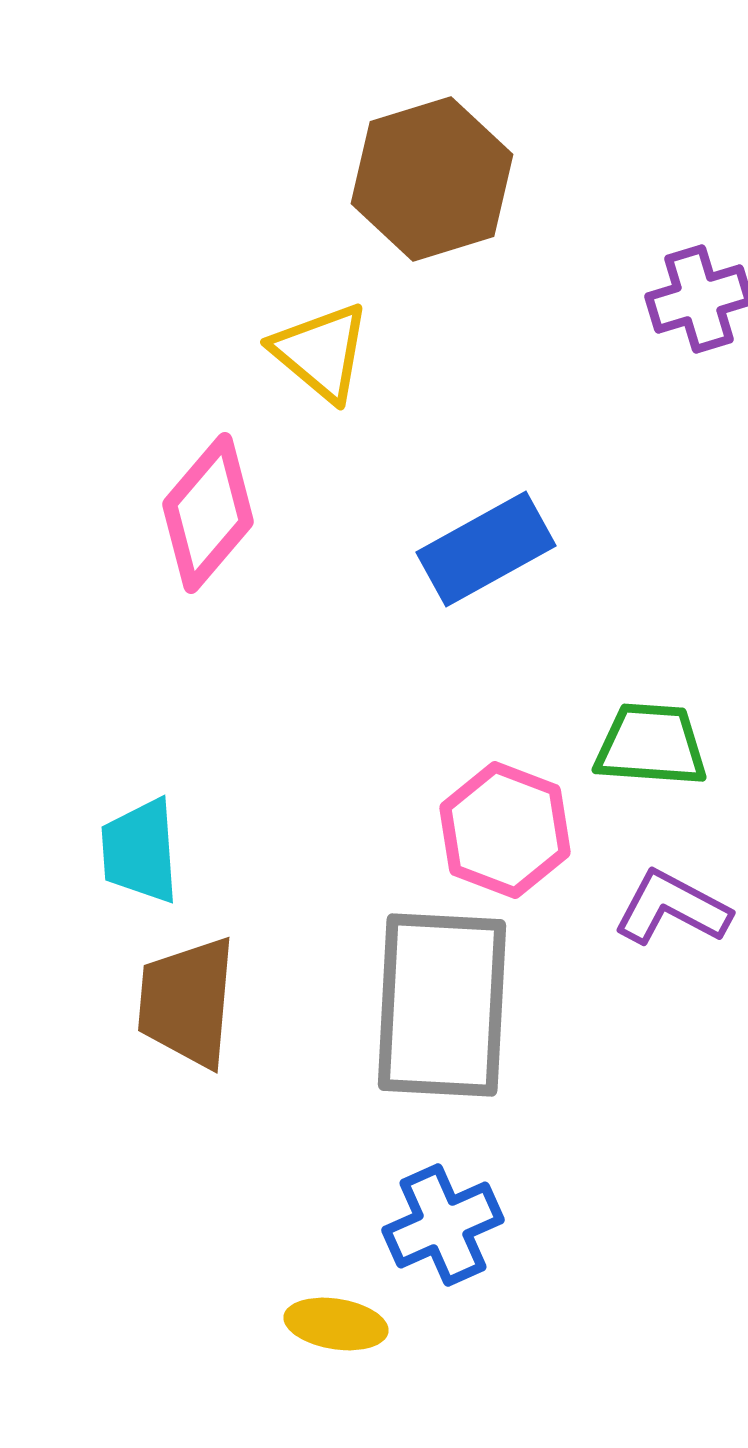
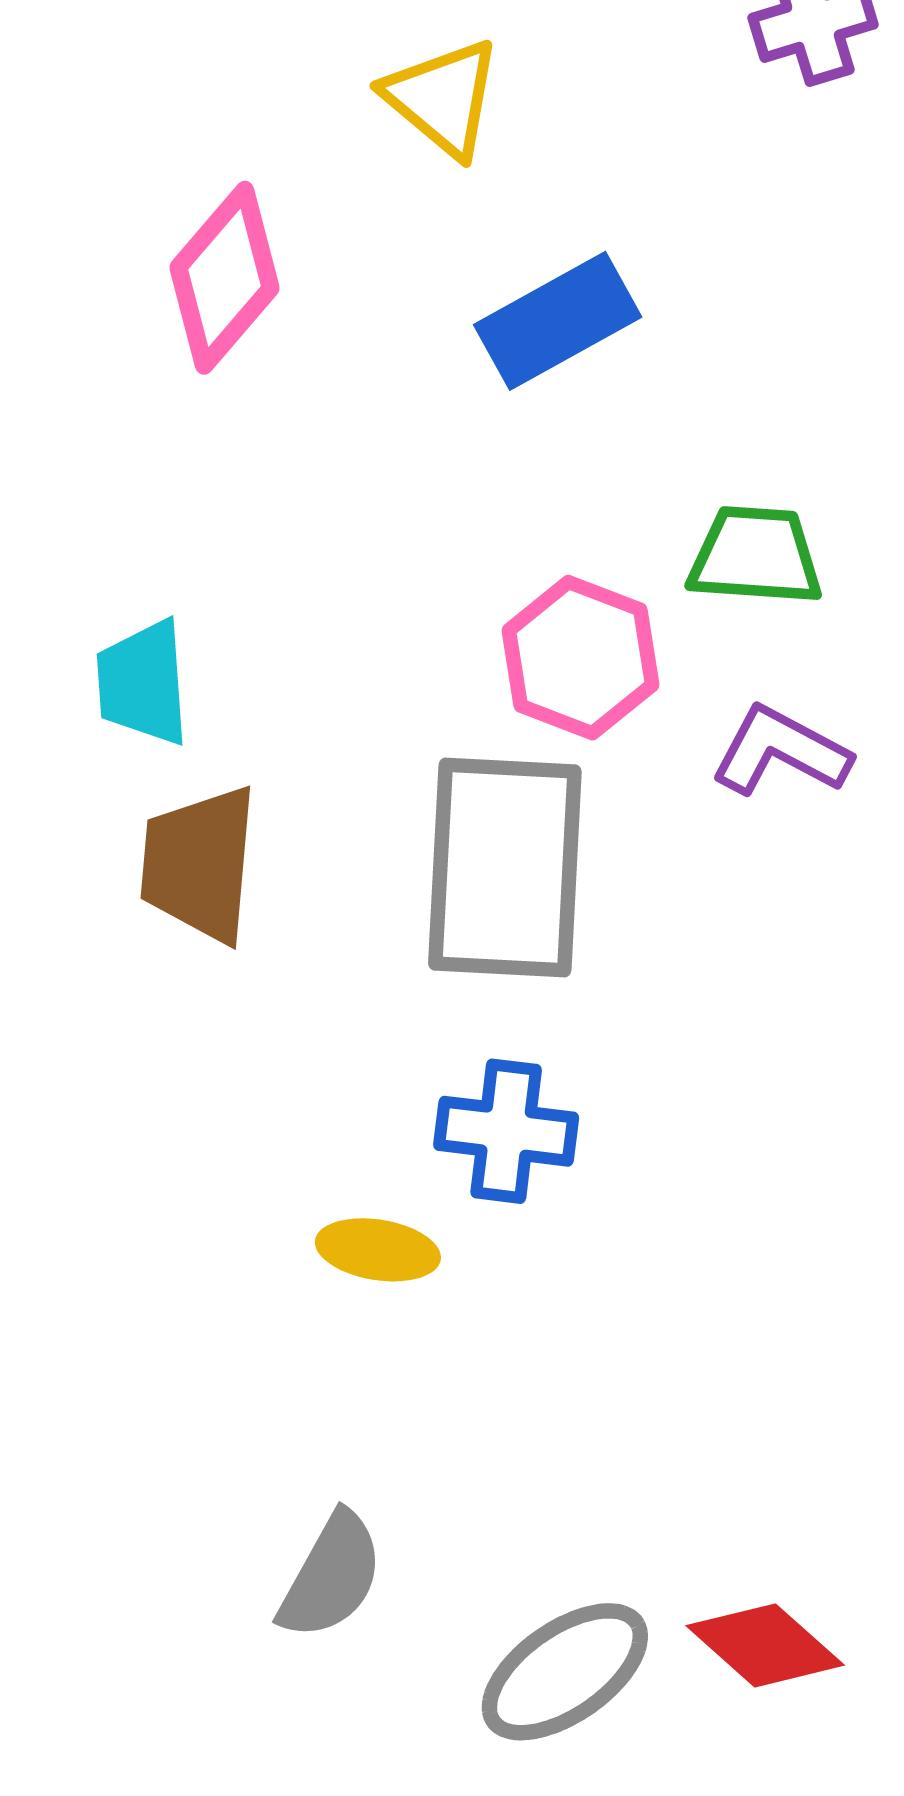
yellow triangle: (321, 352) -> (443, 98), moved
blue cross: (443, 1225) -> (506, 1131), turned 31

